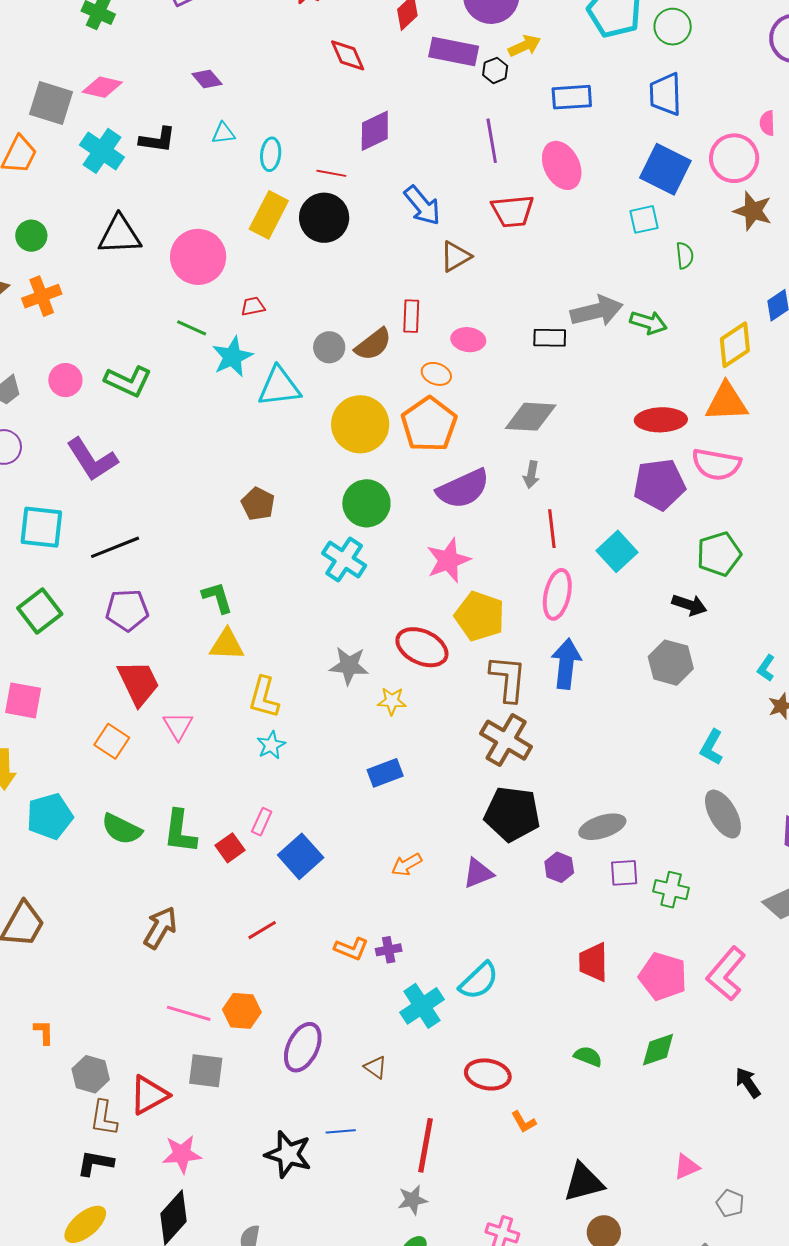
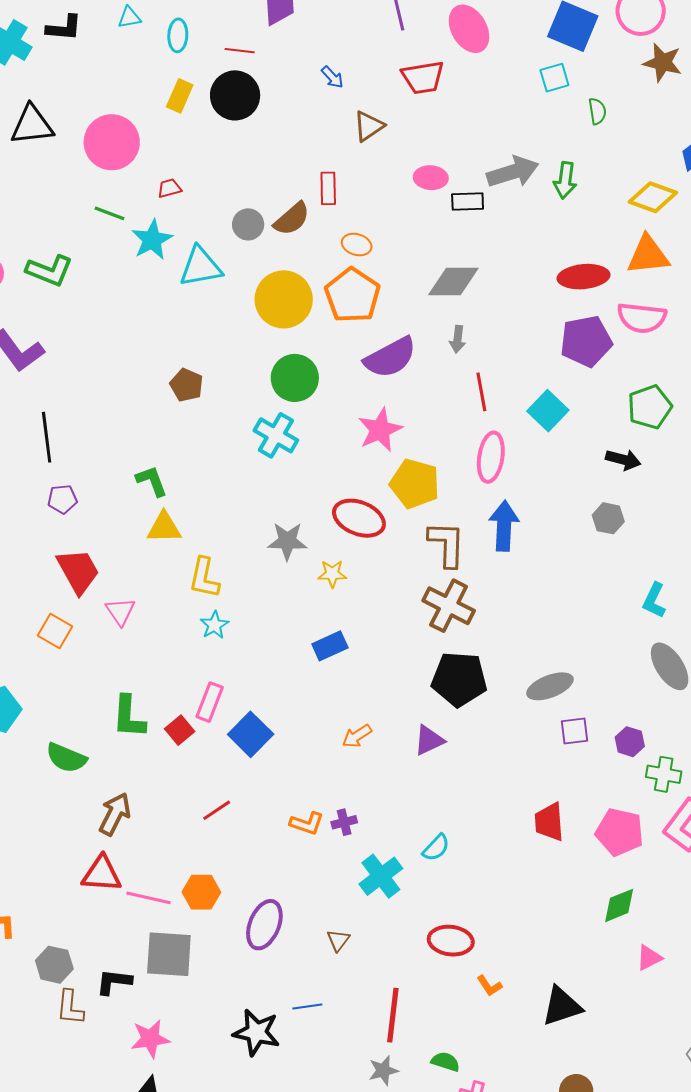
blue arrow: (422, 205) -> (332, 77), size x0.6
yellow rectangle: (269, 215) -> (180, 96), size x0.7
green arrow: (648, 323) -> (565, 180), turned 84
pink ellipse: (468, 340) -> (431, 178), moved
yellow diamond: (735, 345) -> (653, 197), turned 57
black line: (115, 547) -> (47, 437), turned -72
purple pentagon: (127, 610) -> (62, 499), size x0.7
gray hexagon: (671, 663) -> (608, 518), size x0.7
pink rectangle: (262, 822) -> (210, 702), size x1.4
green semicircle: (122, 829) -> (66, 758), moved
purple hexagon: (559, 867) -> (630, 742), moved
green cross: (671, 890) -> (664, 774), moved
cyan semicircle: (479, 981) -> (436, 848), size x0.7
green semicircle: (588, 1056) -> (445, 1062), moved
brown triangle: (375, 1067) -> (338, 940), turned 35
gray square: (206, 1071) -> (169, 954), size x1.4
red triangle: (149, 1095) -> (102, 874), moved, turned 36
black L-shape: (95, 1163) -> (114, 982), moved
pink triangle: (686, 1167) -> (649, 958), moved
black triangle: (584, 1182) -> (562, 1006), moved

